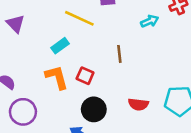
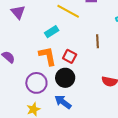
black circle: (94, 109) -> (65, 78), moved
purple circle: (23, 112) -> (36, 83), moved

